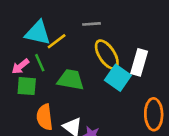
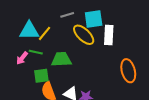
green line: (40, 63) -> (36, 52), turned -40
cyan square: (118, 78) -> (94, 19), moved, turned -30
green square: (27, 86) -> (41, 76), moved

